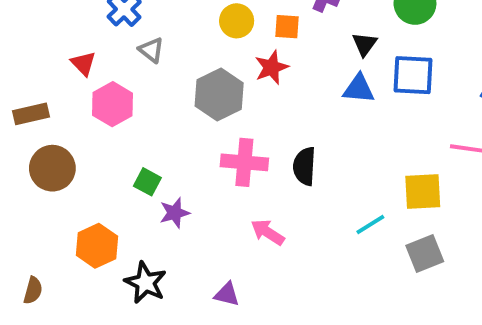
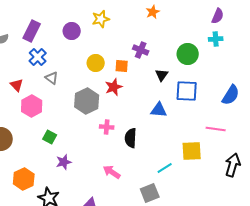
blue triangle: (359, 89) -> (159, 110), moved
pink cross: (244, 162) -> (107, 127), moved, size x0.6
green square: (147, 182) -> (50, 137), moved
gray square: (425, 254) -> (150, 193), moved

